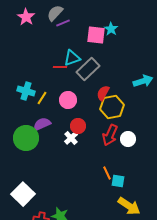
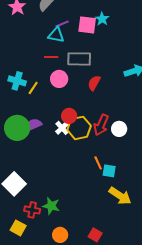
purple line: (63, 23) -> (62, 24), moved
cyan triangle: (72, 58) -> (56, 35), moved, turned 30
gray rectangle: (88, 69) -> (79, 59), turned 45
pink circle: (68, 100) -> (59, 79), moved
yellow hexagon: (112, 107) -> (79, 128), moved
purple semicircle: (42, 124) -> (33, 125), moved

